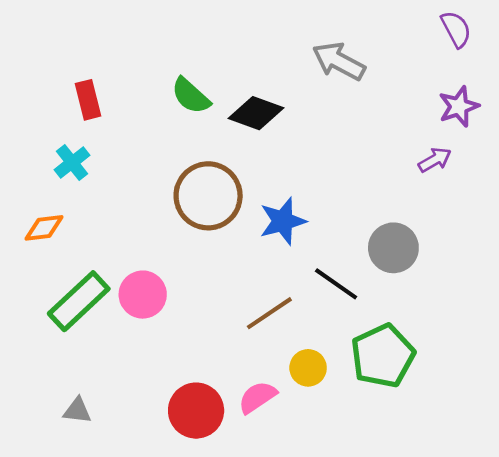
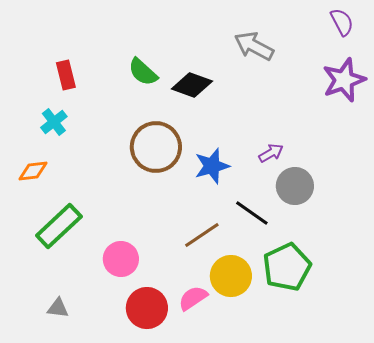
purple star: (459, 106) -> (344, 80), size x1.4
purple arrow: (435, 160) -> (271, 153), moved
pink circle: (143, 295) -> (121, 259), moved
yellow circle: (308, 368) -> (231, 276), size x1.5

